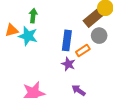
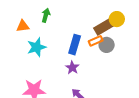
cyan star: (28, 36) -> (37, 47), moved, turned 30
orange rectangle: (83, 50) -> (96, 41), moved

